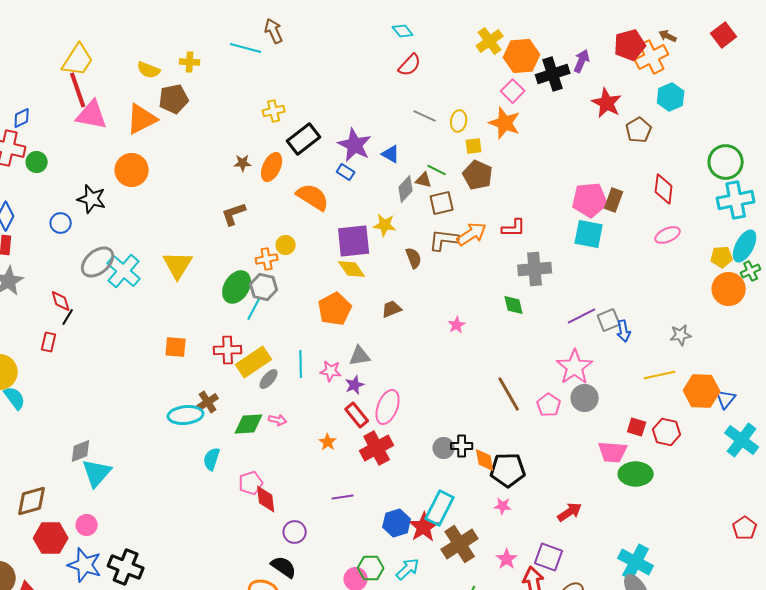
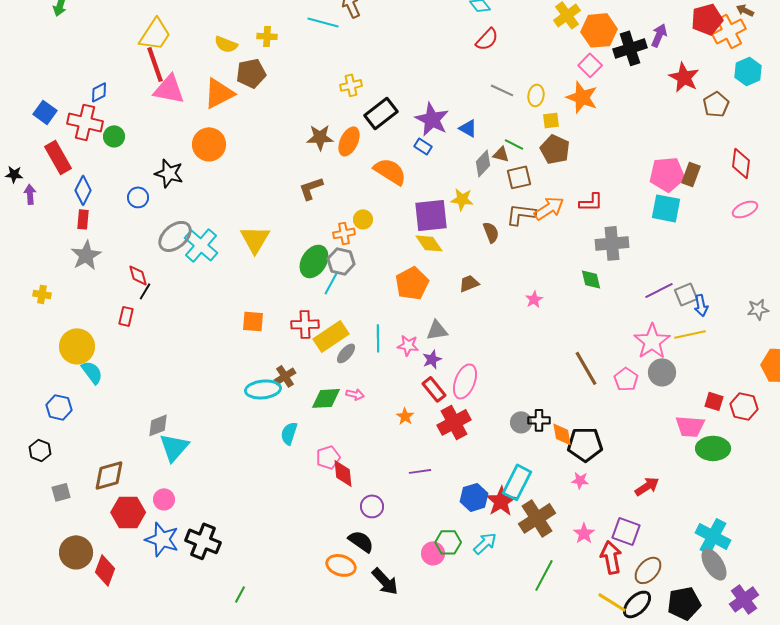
brown star: (243, 163) -> (320, 137), size x1.5
yellow line: (660, 375) -> (690, 334), moved

